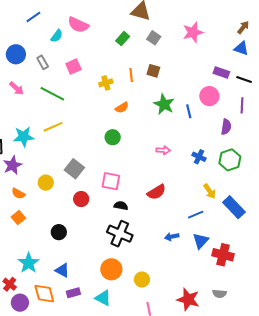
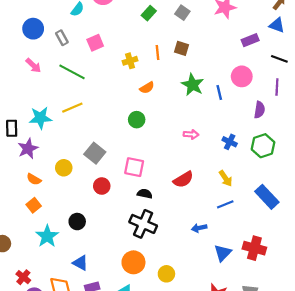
purple rectangle: (221, 73) -> (250, 40), moved, turned -42
yellow arrow: (210, 191) -> (226, 178), moved
blue triangle: (201, 241) -> (223, 253), moved
cyan star: (29, 263) -> (47, 236), moved

